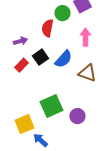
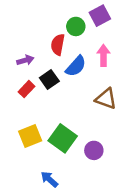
blue semicircle: (63, 59) -> (76, 66), moved
green square: (51, 106) -> (63, 138), turned -30
yellow square: (24, 124) -> (30, 136), moved

